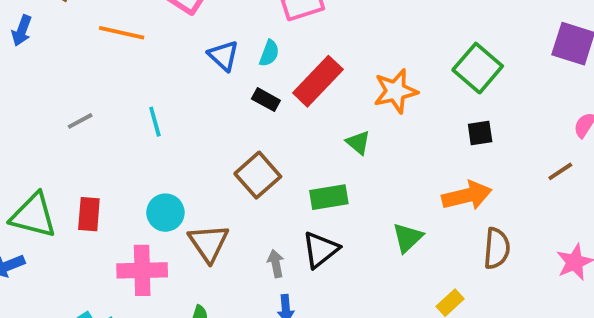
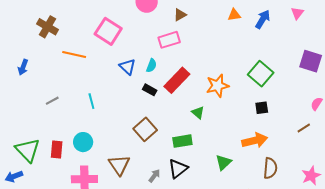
blue arrow: (22, 31) -> (23, 67), moved
cyan circle: (165, 213) -> (83, 142), moved
green triangle: (33, 215) -> (28, 150), turned 32
gray arrow: (276, 264) -> (154, 176), turned 48

